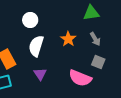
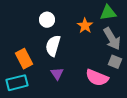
orange star: (68, 39) -> (85, 26), moved
gray arrow: (95, 39) -> (112, 39), size x1.6

